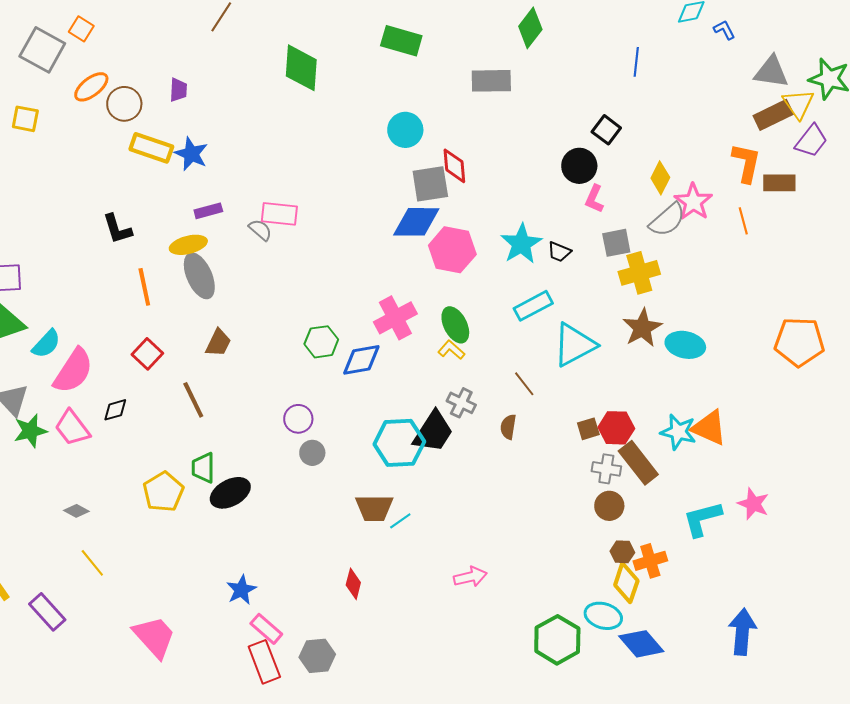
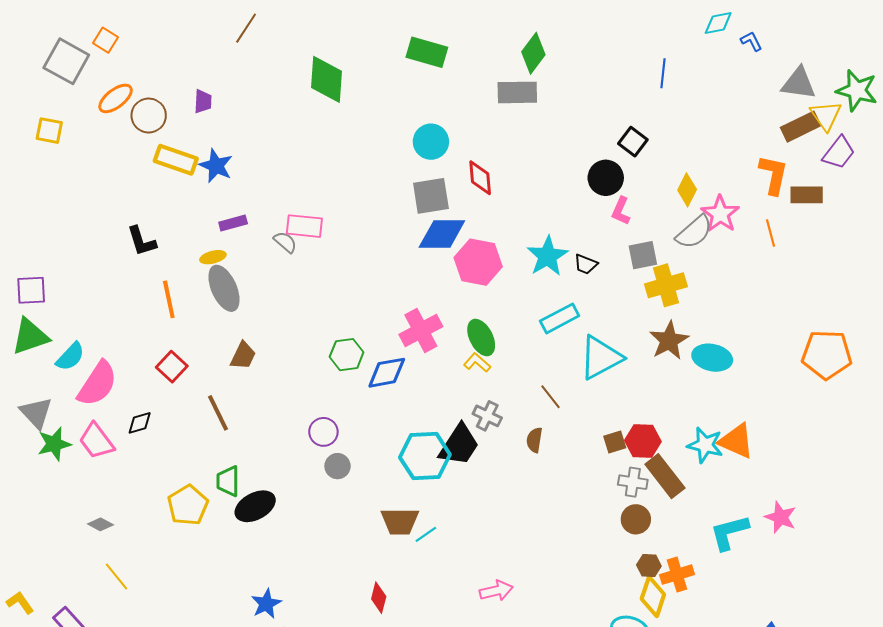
green diamond: (530, 28) -> (533, 53), moved
gray square: (430, 184) -> (431, 196), moved
yellow ellipse: (188, 245) -> (213, 257), size x0.7

